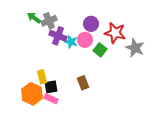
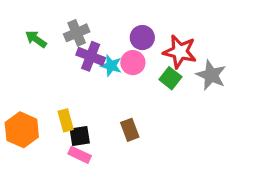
green arrow: (34, 18) -> (36, 39), moved
green square: (100, 50) -> (170, 78), moved
orange hexagon: (32, 94) -> (22, 130), moved

